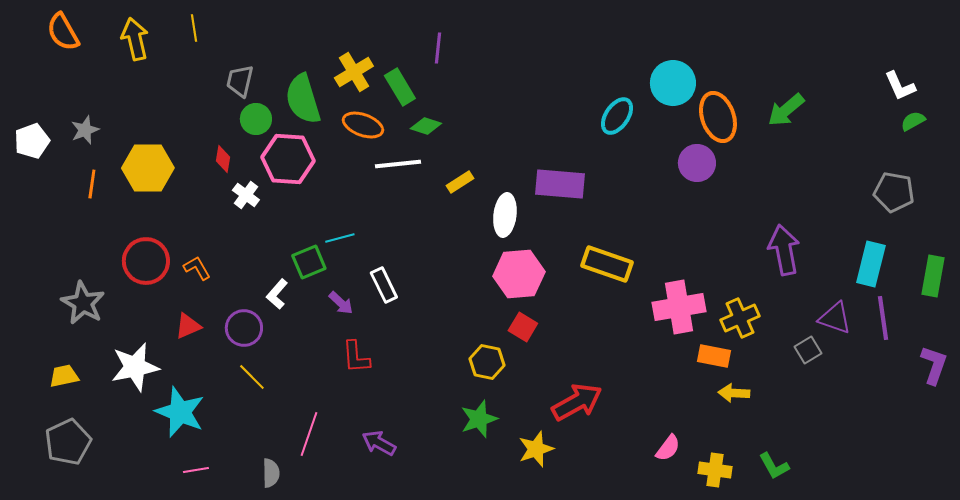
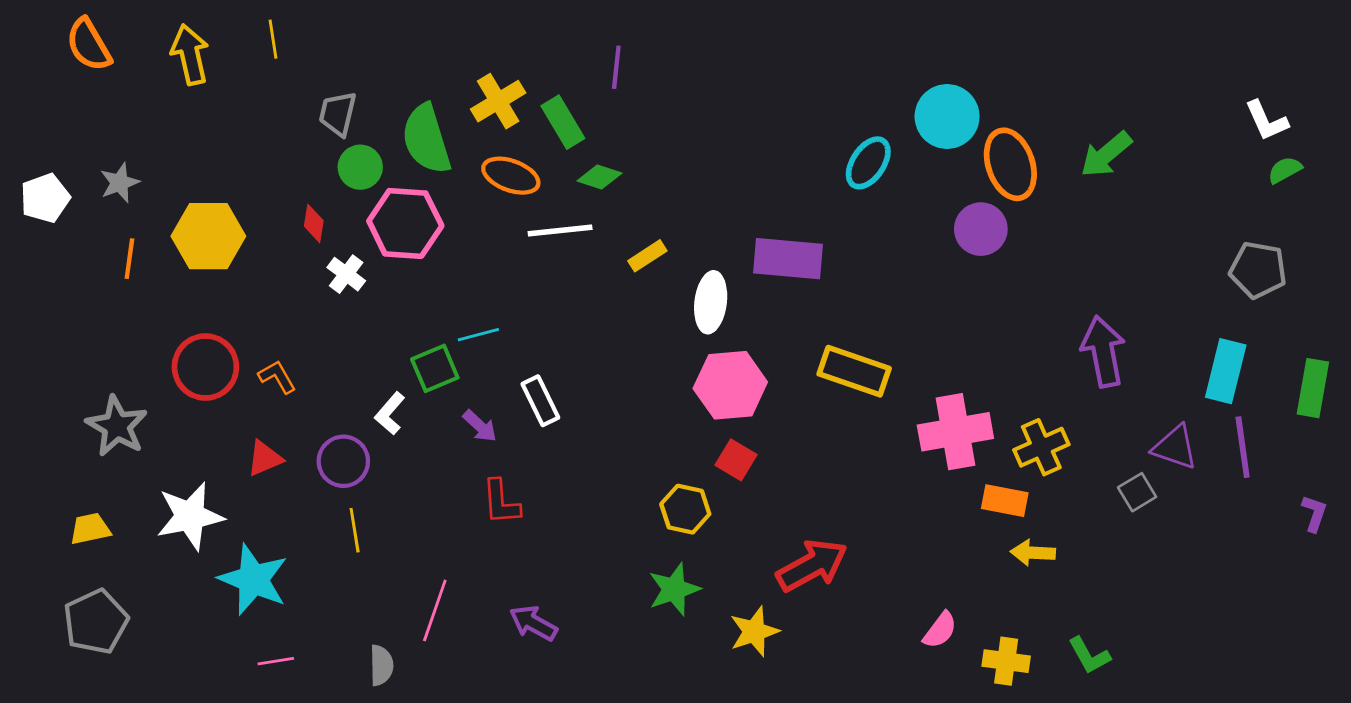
purple L-shape: (934, 365) -> (1314, 513), size x0.7
yellow line: (252, 377) -> (355, 530), turned 36

